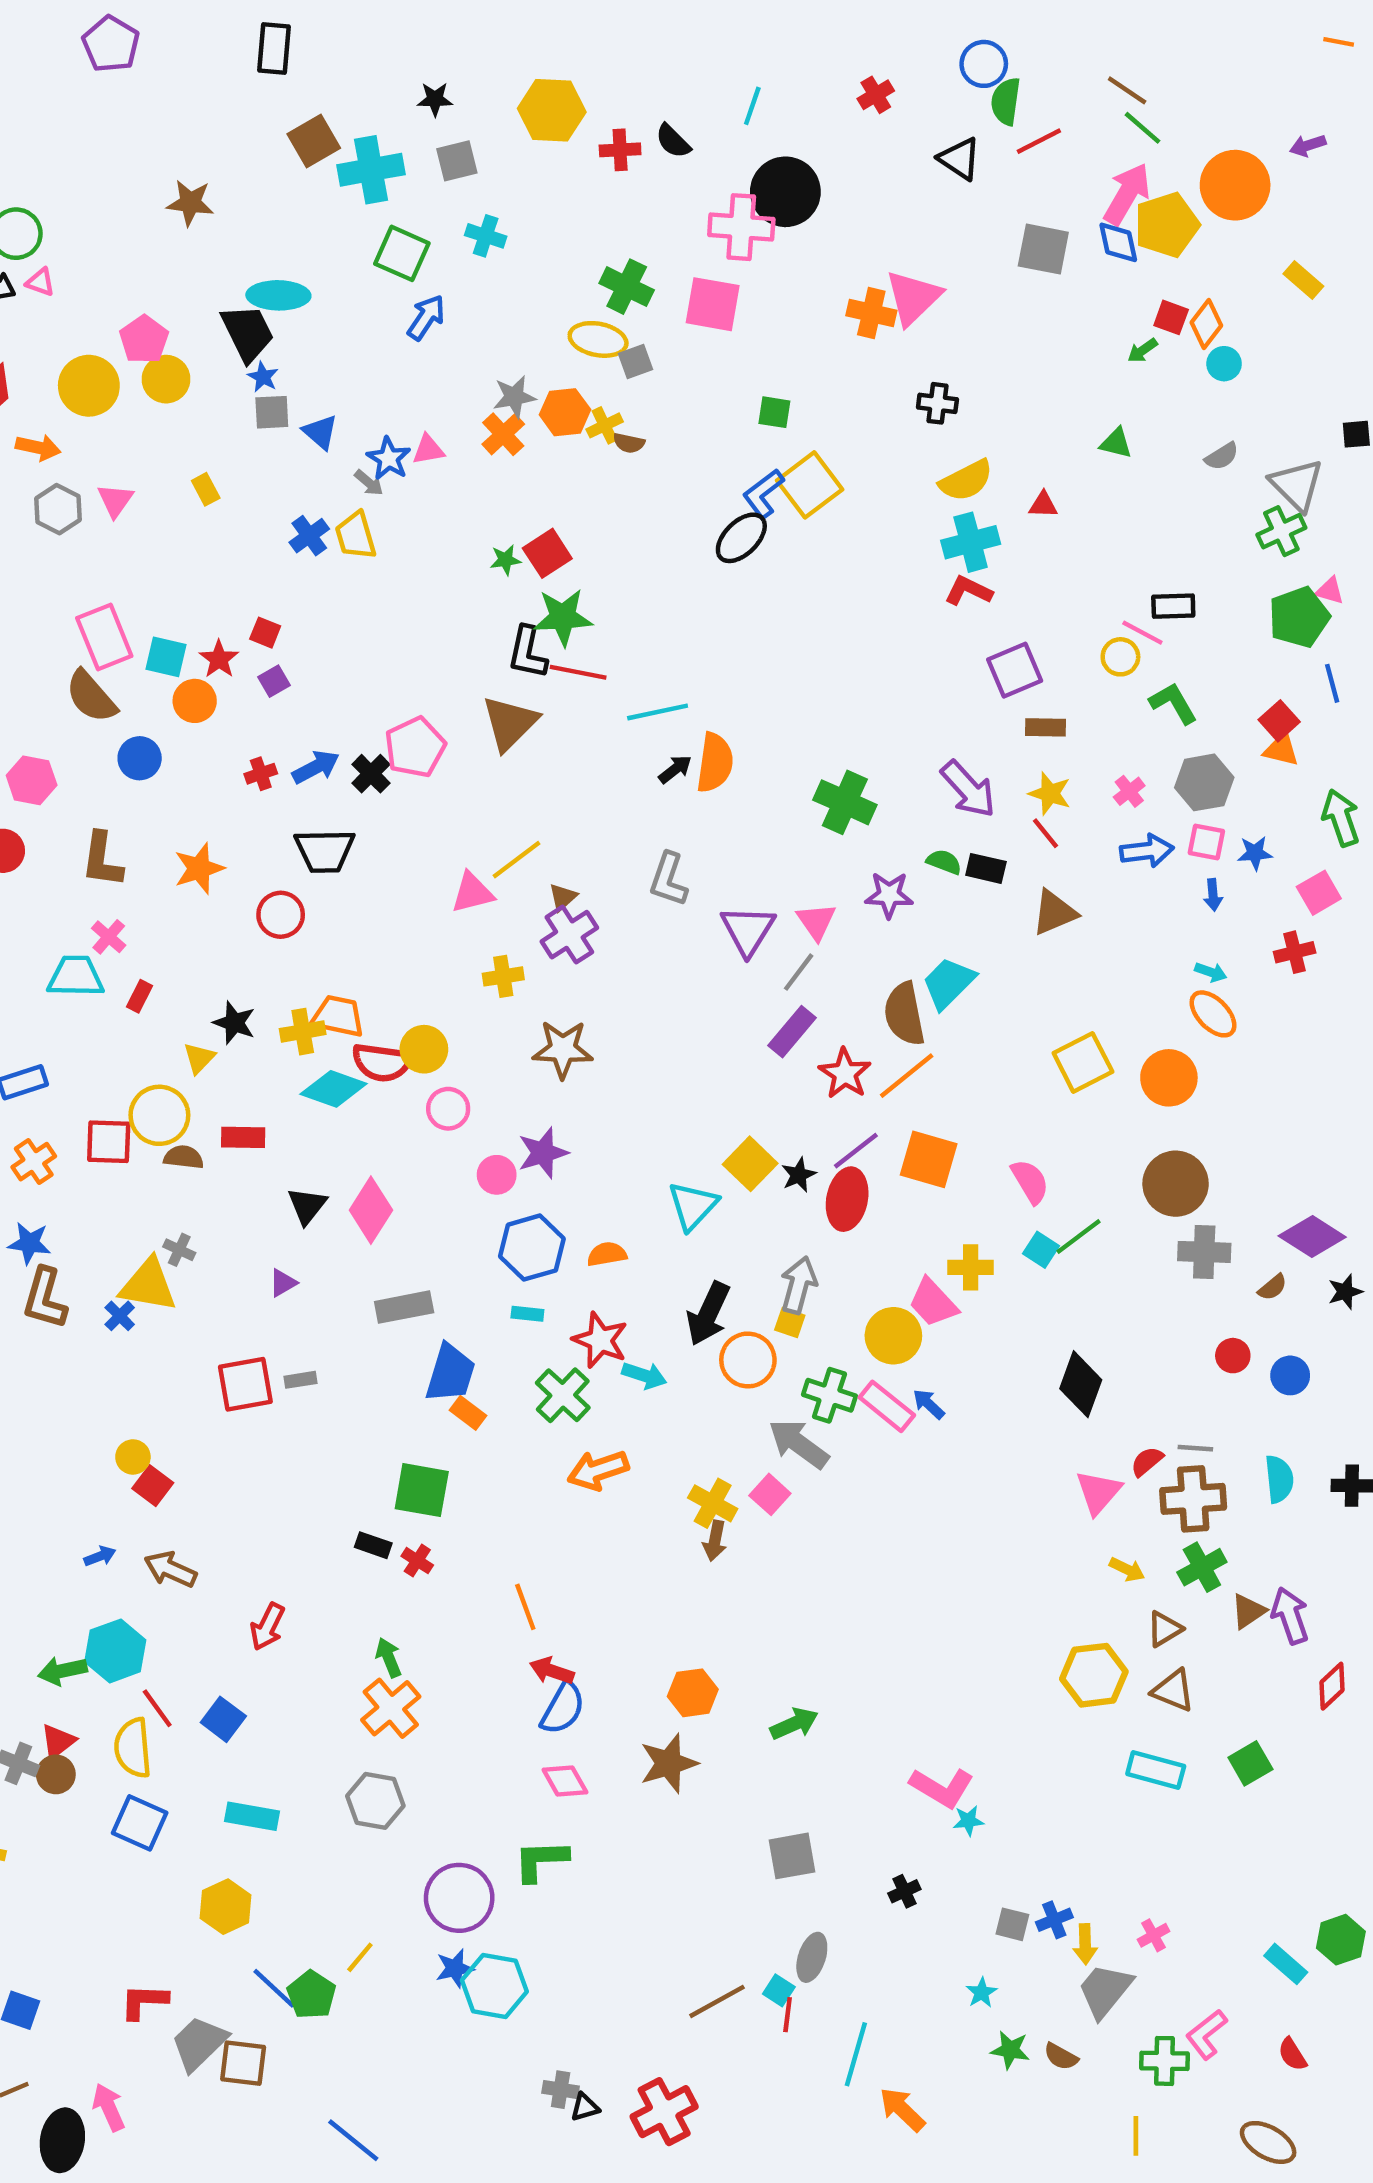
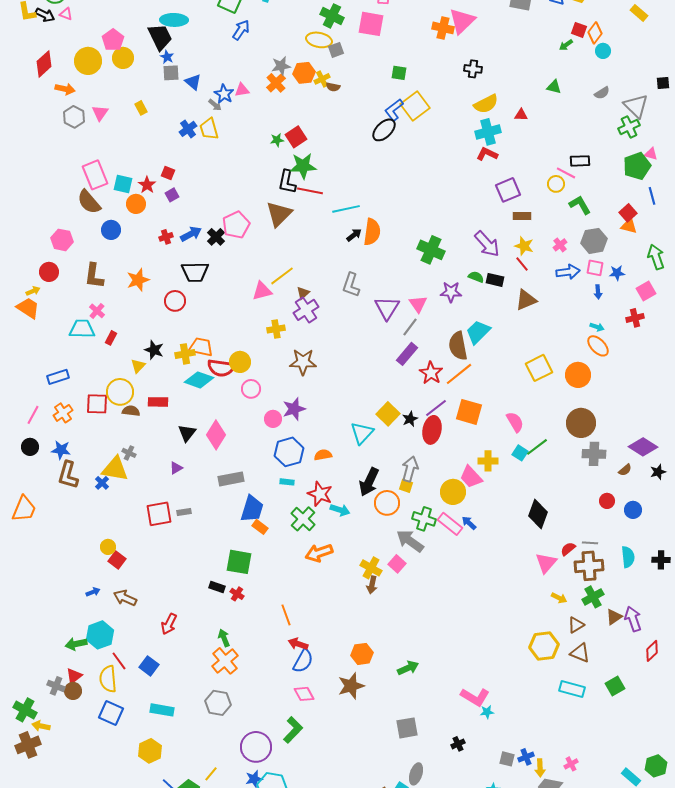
green L-shape: (541, 1860) -> (293, 730), turned 136

